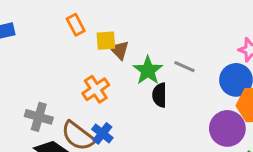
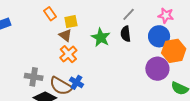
brown triangle: (119, 50) -> (65, 35), moved
gray line: (184, 67) -> (129, 14), moved, turned -64
black semicircle: (160, 95) -> (126, 34), moved

